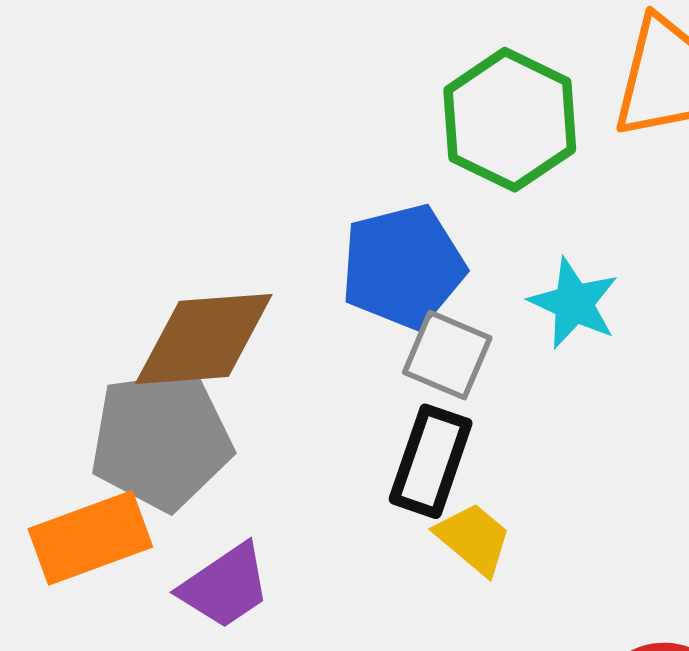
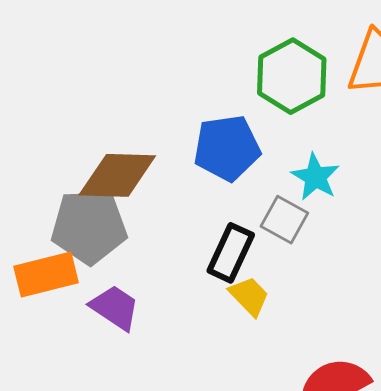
gray square: (447, 355) -> (284, 220), moved
purple trapezoid: (225, 586) -> (115, 308), turned -118

